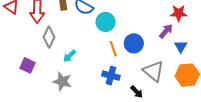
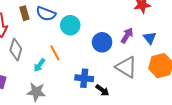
purple arrow: (166, 31) -> (127, 35), moved
orange line: (113, 49) -> (55, 53), moved
black arrow: (137, 92) -> (102, 90), moved

